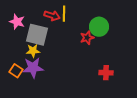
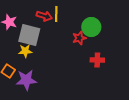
purple star: (33, 68) -> (26, 80), moved
red cross: (106, 73) -> (97, 60), moved

